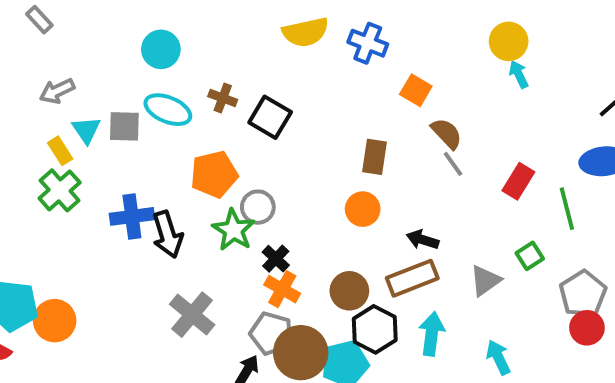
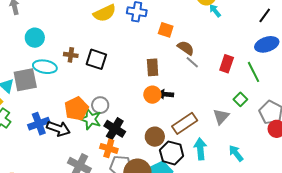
gray square: (124, 126) -> (25, 80), size x1.4
orange pentagon: (214, 174) -> (76, 109), moved
black arrow: (168, 234) -> (58, 129), turned -40
black arrow: (423, 240) -> (165, 94), moved
black cross: (276, 259) -> (115, 129), size x1.5
orange cross: (282, 289) -> (109, 148), moved

